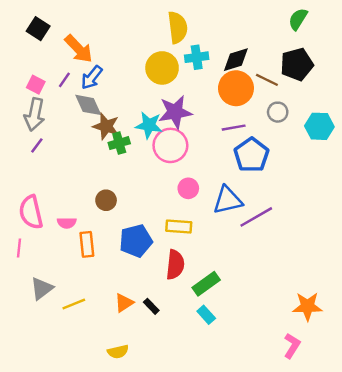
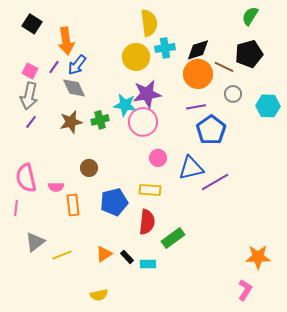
orange arrow: (79, 49) -> (66, 41), turned 36
brown star: (106, 126) -> (71, 122), moved, turned -30
cyan rectangle: (206, 315) -> (148, 264), moved, turned -49

